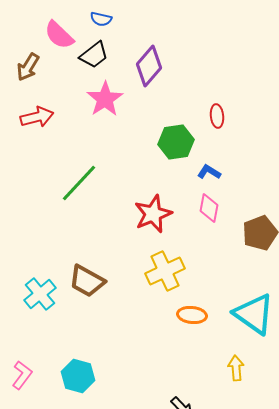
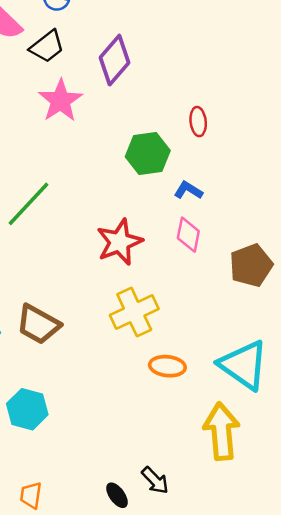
yellow arrow: (236, 368) -> (221, 431), size x1.8
cyan hexagon: (78, 376) -> (27, 409), moved

